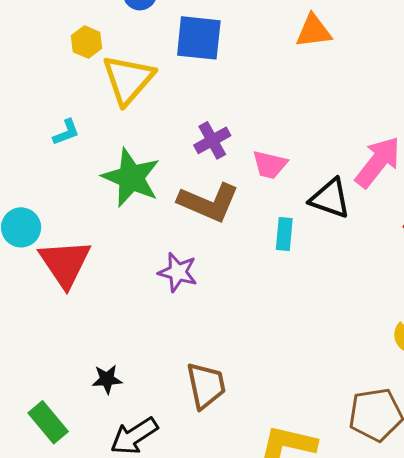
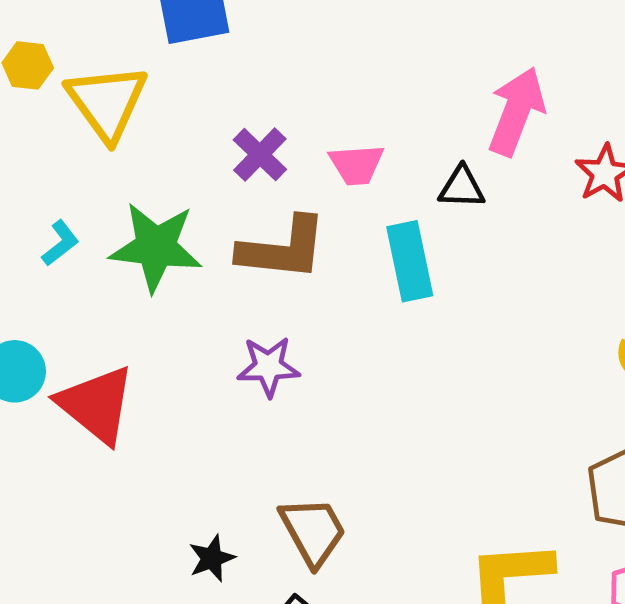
cyan L-shape: (66, 132) -> (60, 243), moved
black triangle: (330, 198) -> (462, 187), size x0.7
cyan rectangle: (284, 234) -> (410, 261), size x1.5
brown trapezoid: (206, 385) -> (313, 531), moved

